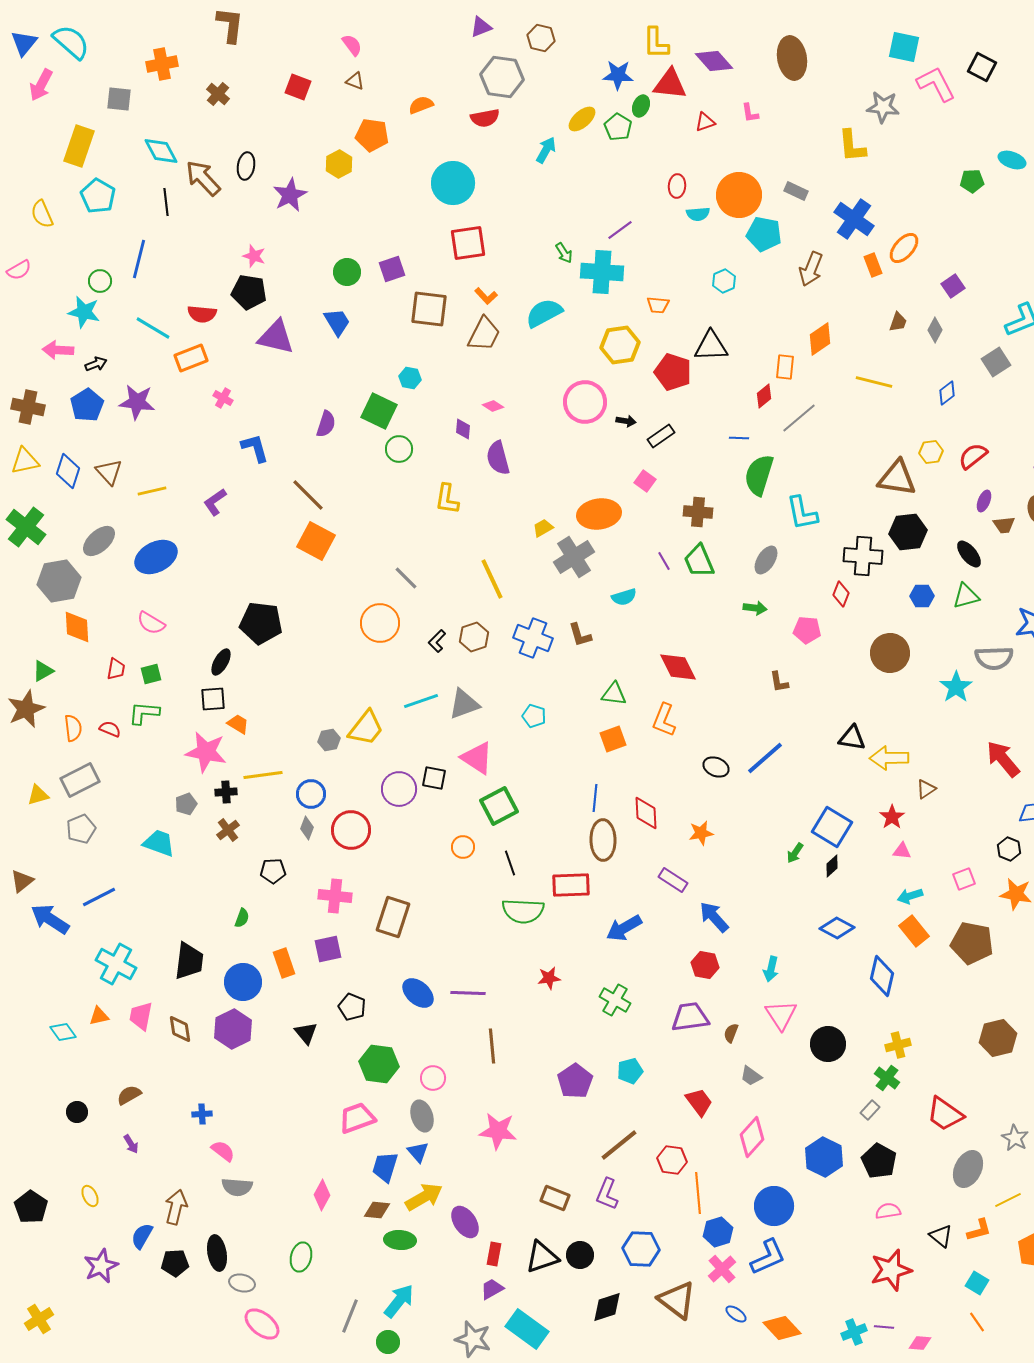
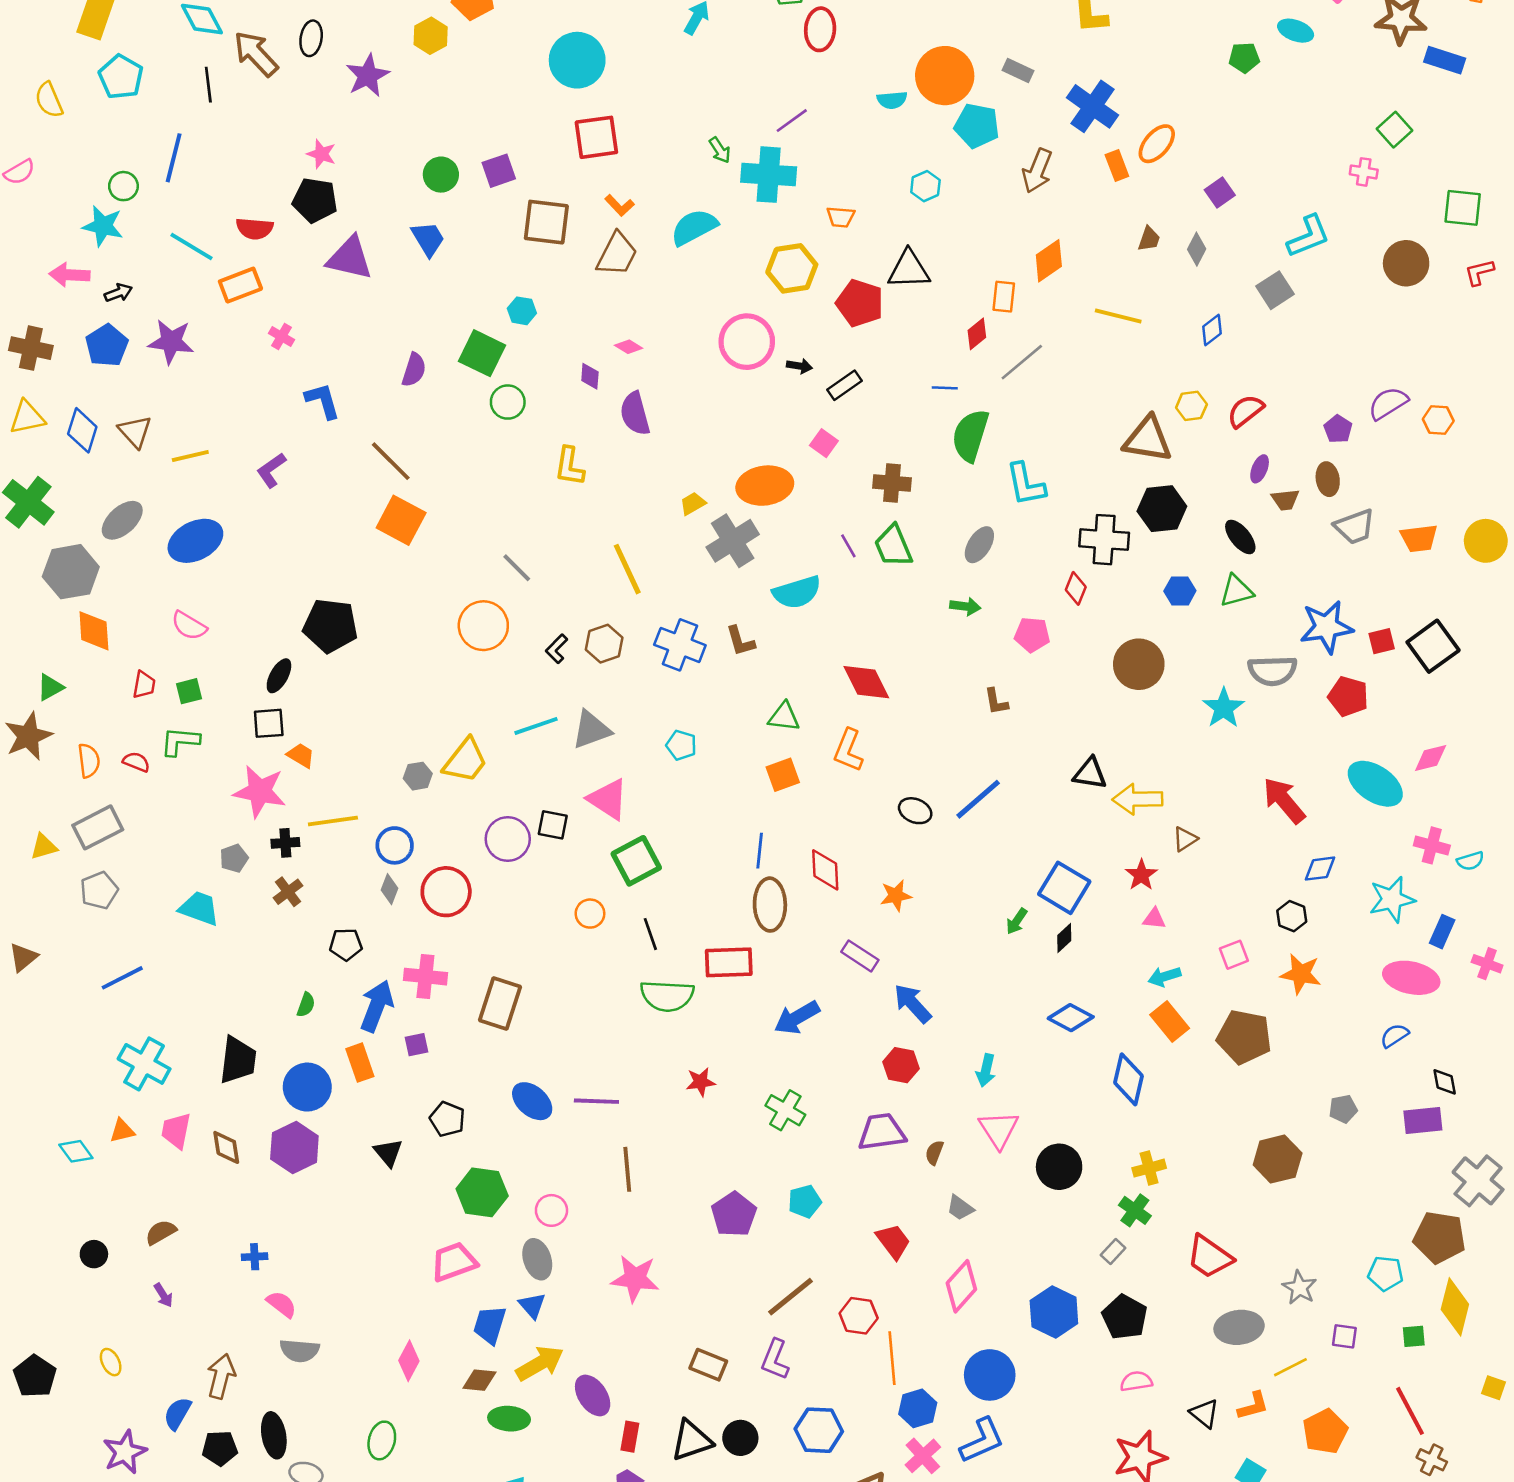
red ellipse: (677, 186) -> (820, 29), moved, size x1.4
cyan semicircle: (624, 597) -> (797, 592), size x1.5
blue arrow: (50, 919) -> (377, 1006), moved, turned 78
purple square: (328, 949) -> (416, 1045), size x0.7
gray ellipse: (968, 1169) -> (1239, 1327), turned 57

